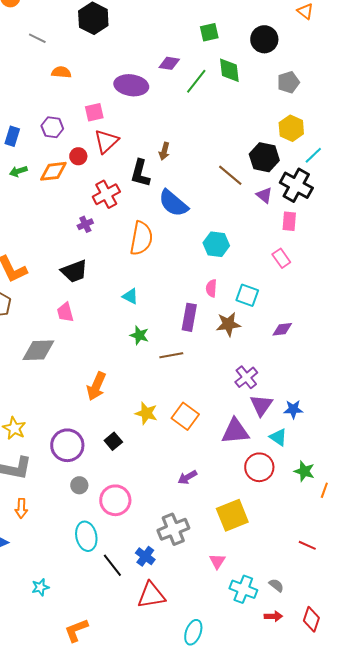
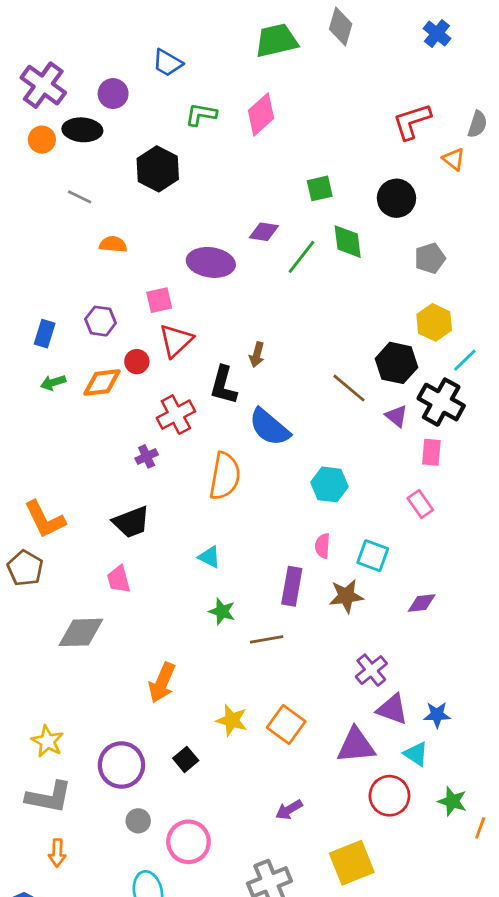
purple triangle: (261, 405) -> (392, 709), turned -45

